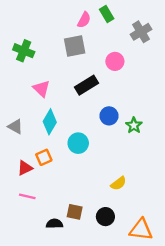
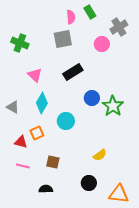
pink semicircle: (84, 20) -> (71, 17), turned -32
pink circle: (115, 61) -> (102, 44), moved
green star: (134, 125) -> (113, 106), size x1.5
red triangle: (25, 168) -> (21, 142), turned 40
brown square: (75, 212) -> (53, 162), moved

